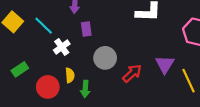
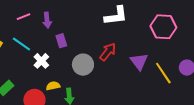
red arrow: (132, 73) -> (108, 52), moved
yellow semicircle: (70, 75) -> (53, 86), turned -88

